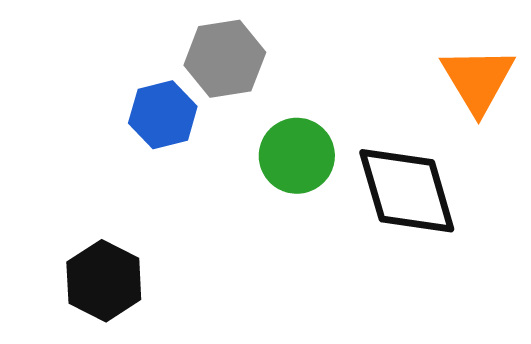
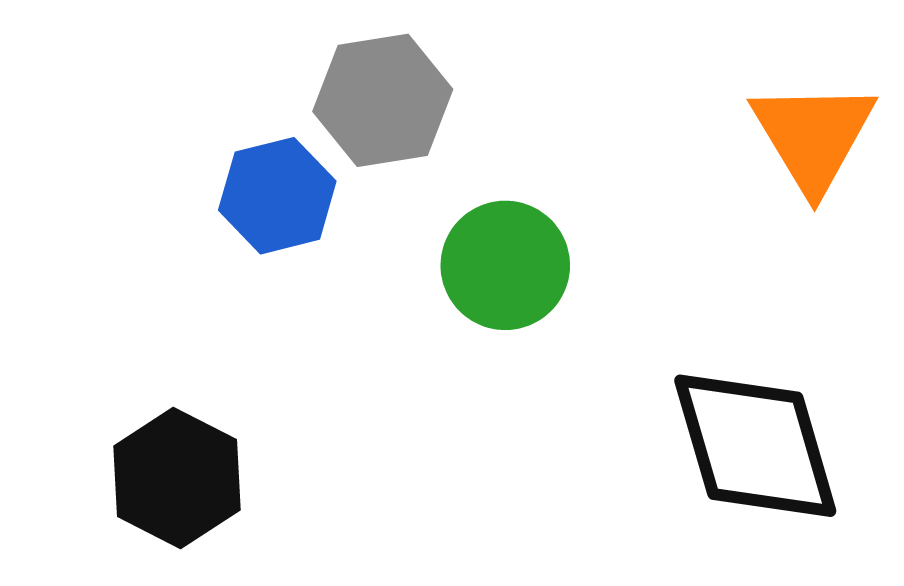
black diamond: (407, 191) -> (755, 446), moved

